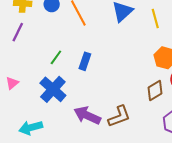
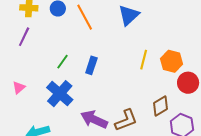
yellow line: (155, 18) -> (144, 60), moved, turned 30
brown diamond: (155, 90) -> (160, 106), moved

